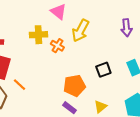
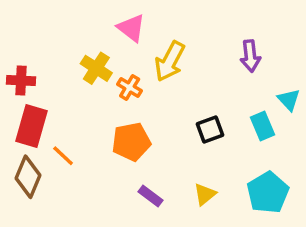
yellow cross: (38, 35) -> (96, 68), turned 36
orange pentagon: (74, 86) -> (131, 142), moved

